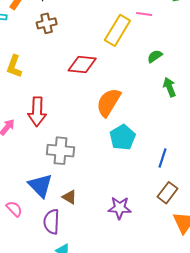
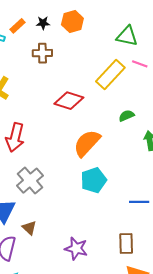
green semicircle: (155, 56) -> (126, 116), moved
gray cross: (60, 151) -> (30, 181), turned 32
blue line: (162, 158) -> (139, 202), moved, turned 60
brown rectangle: (167, 193) -> (126, 244), turned -50

